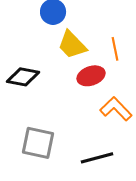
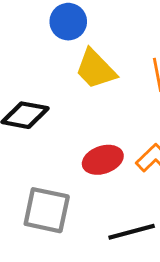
red ellipse: (91, 76) -> (103, 160), moved

